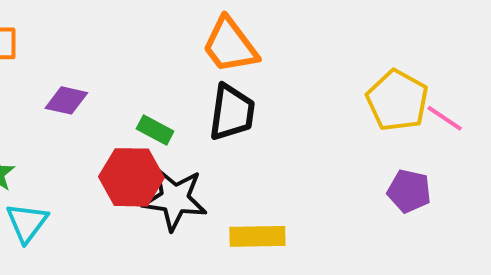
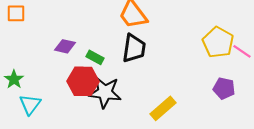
purple diamond: (66, 100) -> (65, 46), moved
yellow rectangle: (257, 236) -> (163, 108), moved, turned -40

